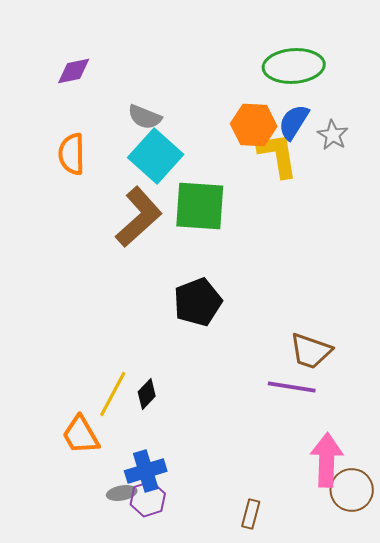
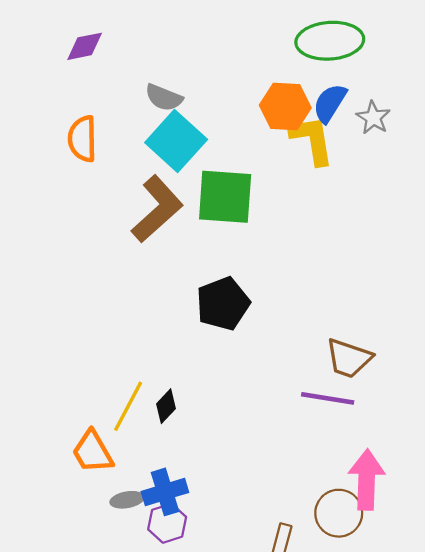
brown circle: (352, 490) -> (339, 513), moved
gray ellipse: (122, 493) -> (127, 500), moved

